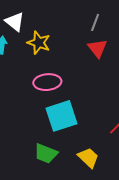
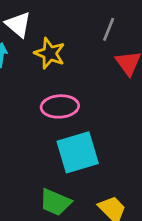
gray line: (95, 22) -> (109, 29), moved

